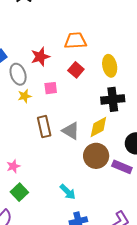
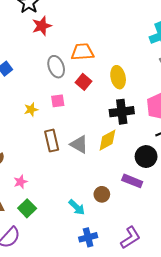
red star: (40, 57) -> (42, 26), moved
gray ellipse: (18, 74) -> (56, 67), moved
brown circle: (96, 156) -> (102, 194), moved, size x0.6

